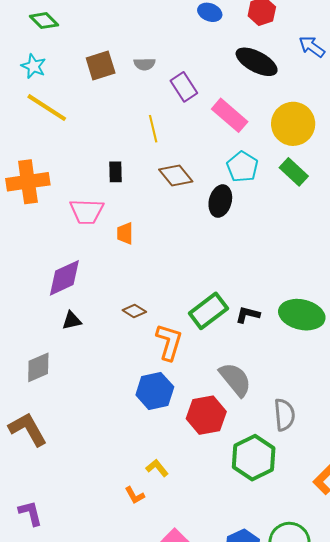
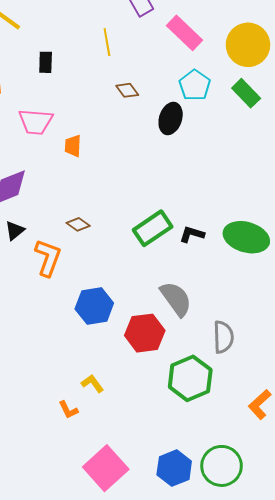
black rectangle: (116, 172) -> (46, 62), moved
brown diamond: (176, 175) -> (127, 90), size x0.7
black triangle: (72, 320) -> (15, 231), turned -30
orange L-shape: (169, 342) -> (48, 258), moved

